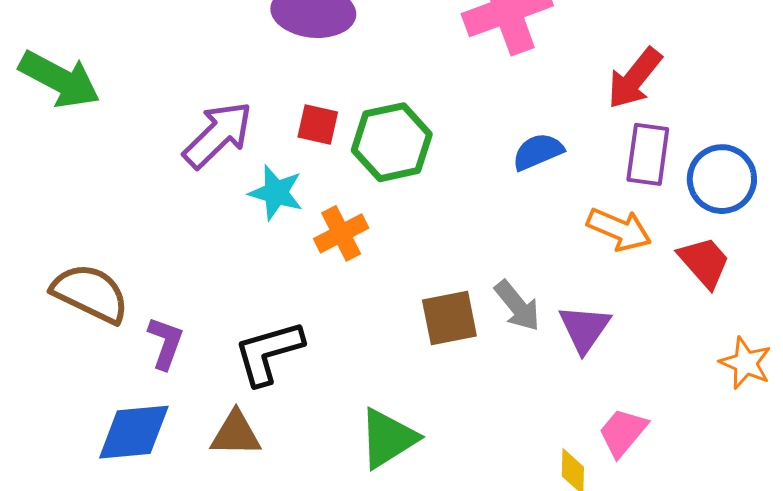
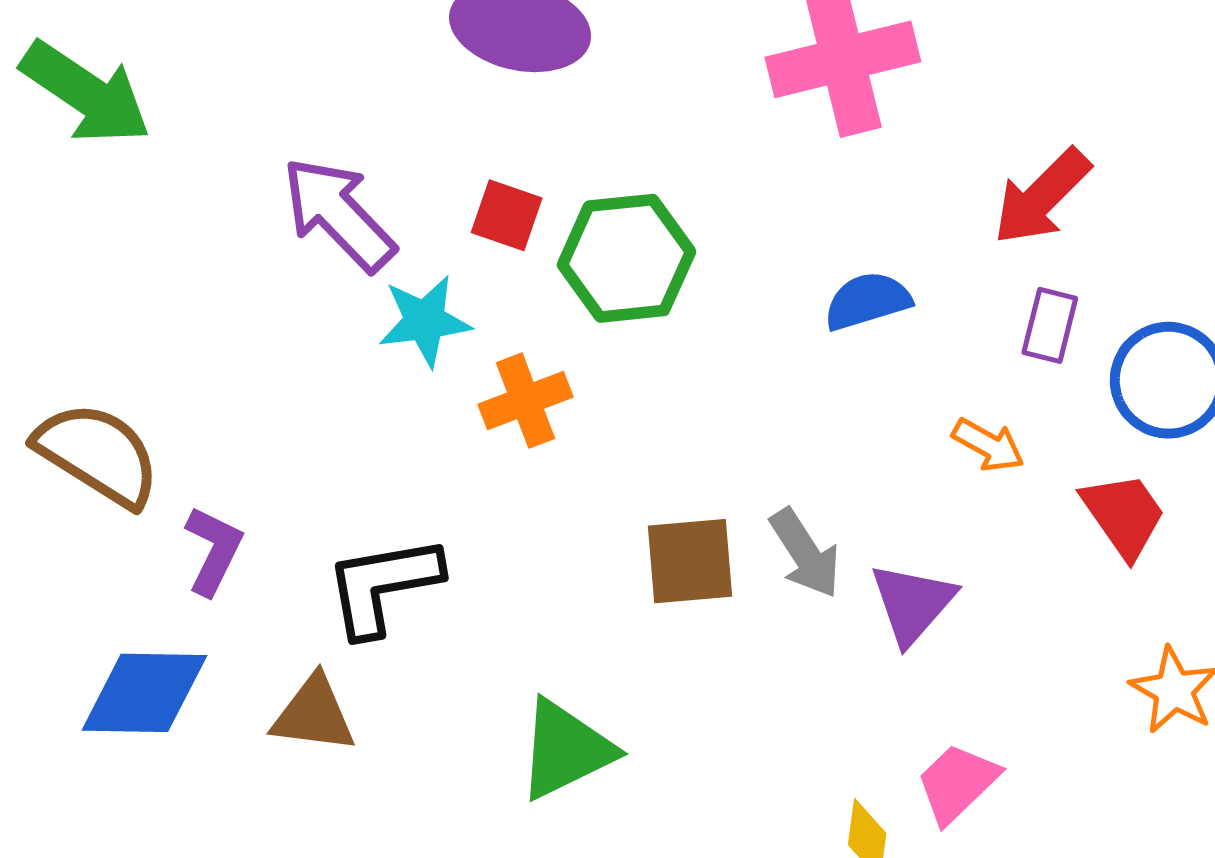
purple arrow: (218, 135) -> (339, 214), turned -96
purple rectangle: (648, 154) -> (1050, 325), size x0.7
cyan star: (276, 193) -> (425, 321), turned -30
orange arrow: (619, 229) -> (988, 445), size x0.7

